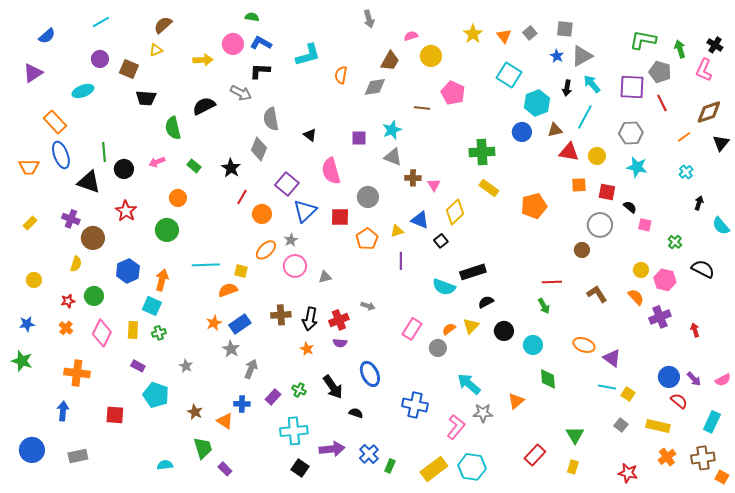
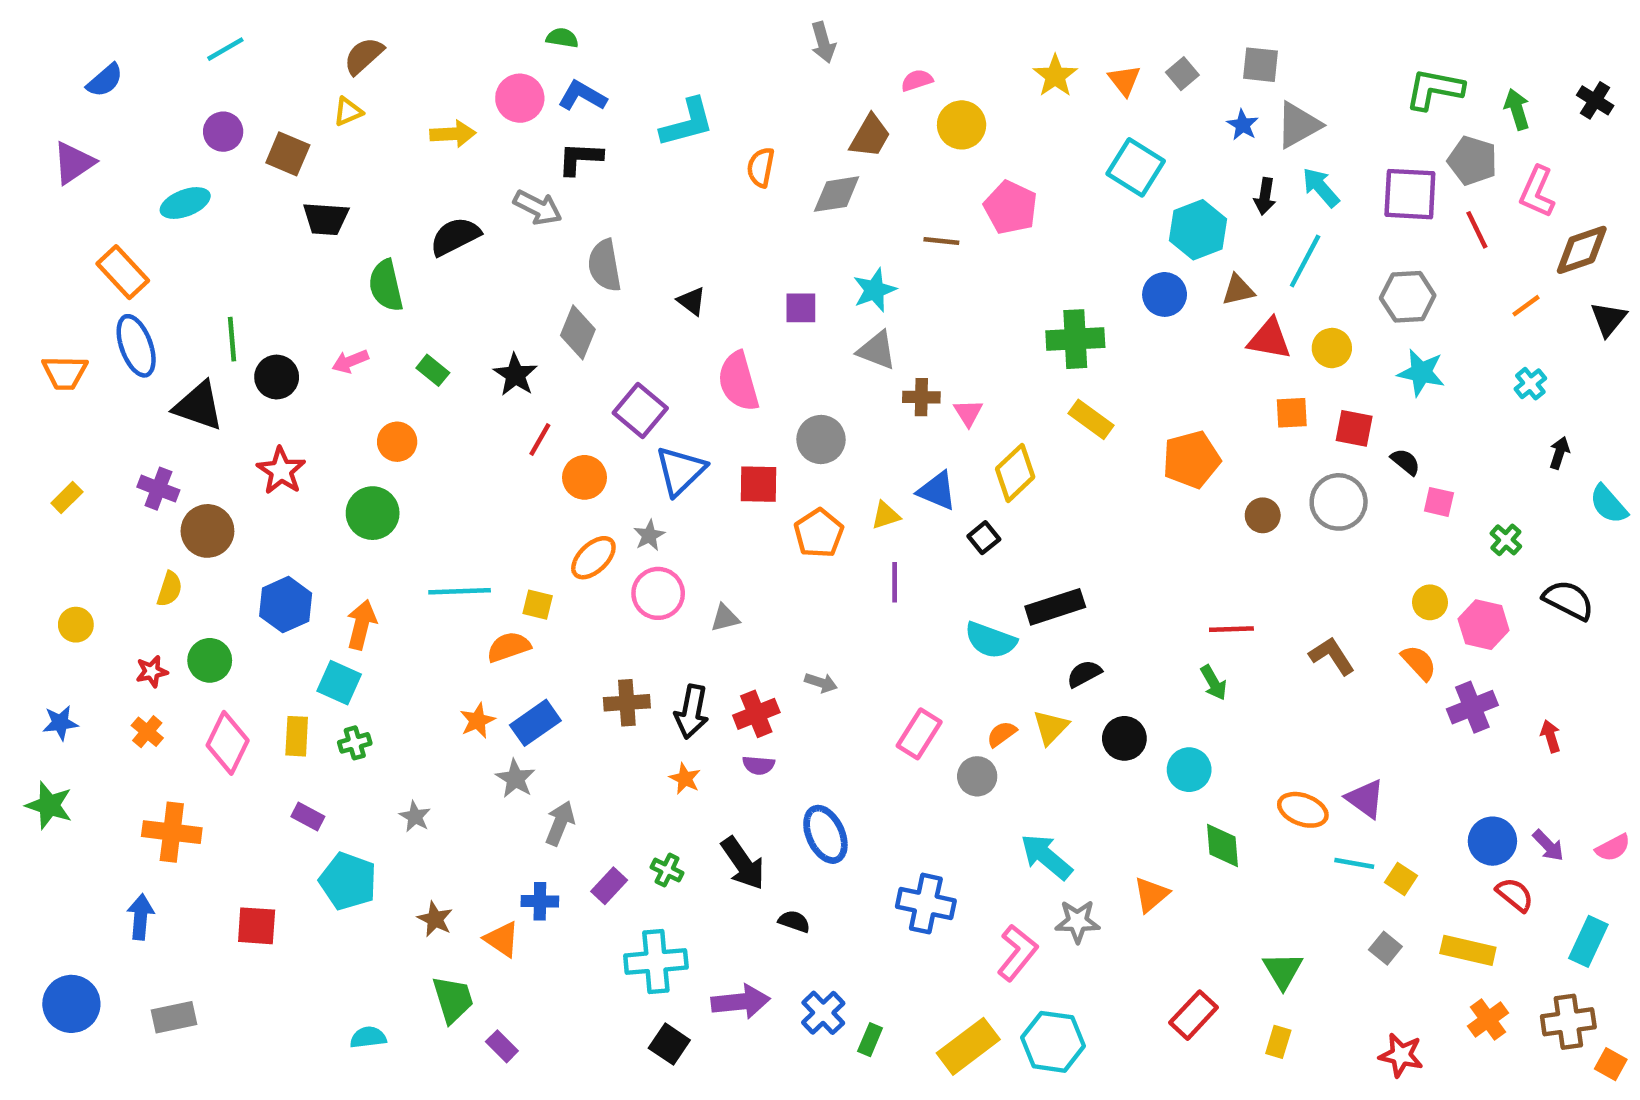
pink L-shape: (704, 70) -> (1537, 192), moved
brown circle: (582, 250) -> (1263, 515), moved
orange ellipse: (584, 345) -> (1303, 810), moved

